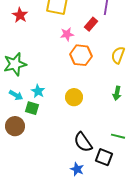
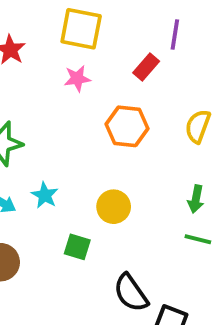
pink star: (67, 34) -> (77, 78), moved
green square: (32, 108) -> (77, 247), moved
green line: (118, 136) -> (198, 239), moved

